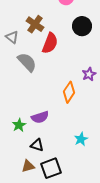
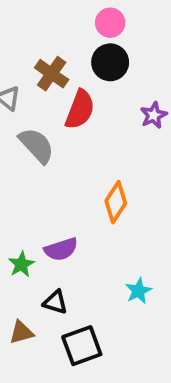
black circle: (82, 26) -> (110, 62), moved
purple star: (89, 74) -> (154, 115), moved
brown triangle: (28, 166) -> (21, 332), moved

